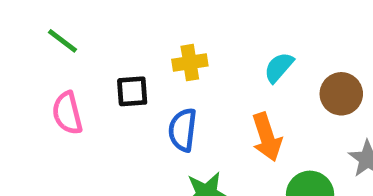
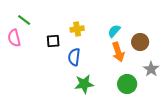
pink semicircle: (67, 113) -> (14, 38), moved
orange arrow: (267, 137) -> (118, 52), moved

